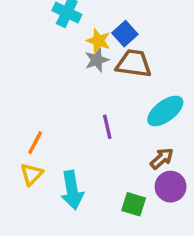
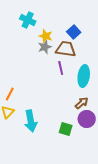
blue square: (125, 34) -> (74, 32), moved
cyan ellipse: (165, 111) -> (84, 76), turned -45
purple line: (107, 127) -> (61, 68), moved

